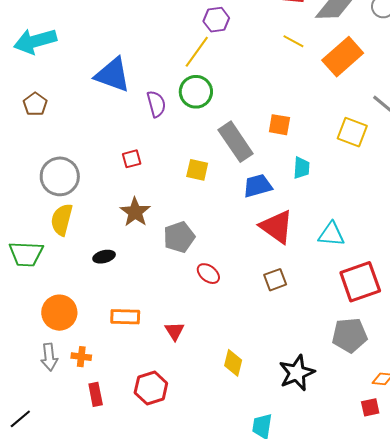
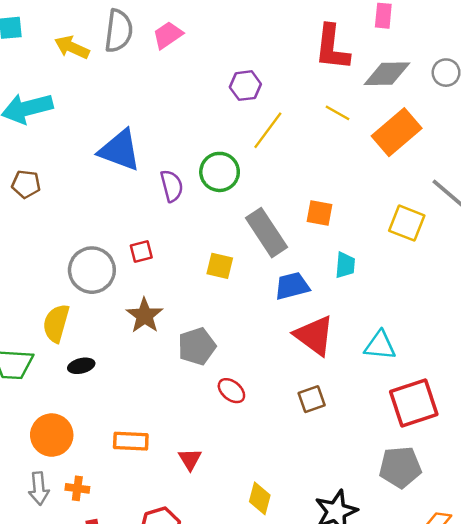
yellow line: (197, 52) -> (268, 130), moved
brown pentagon: (35, 104) -> (26, 184), turned -30
gray circle: (60, 176) -> (92, 270), moved
black ellipse: (104, 257) -> (81, 366), moved

